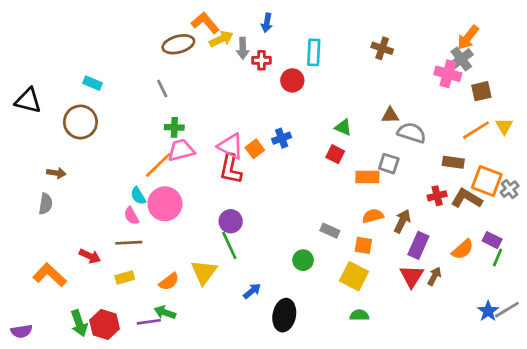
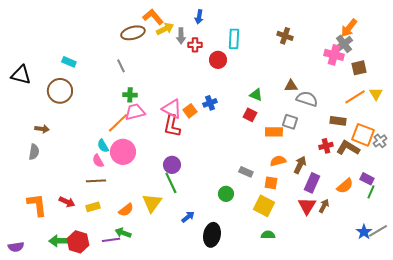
red arrow: (90, 256) -> (67, 202), moved
orange L-shape: (50, 275) -> (37, 205), turned 40
green arrow: (79, 323) -> (59, 241), turned 108

